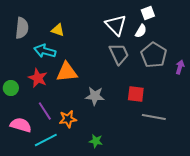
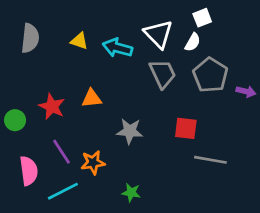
cyan arrow: (45, 51) -> (117, 48), moved
purple arrow: (180, 67) -> (246, 91), turned 88
orange triangle: (67, 72) -> (92, 98), size x0.7
pink semicircle: (21, 125) -> (29, 171), turned 65

